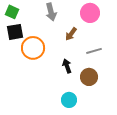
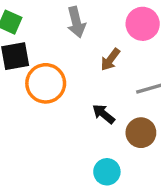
black arrow: (67, 66) -> (104, 114), turned -32

